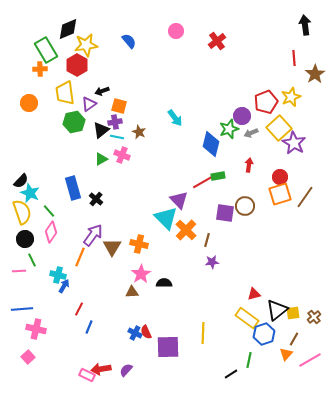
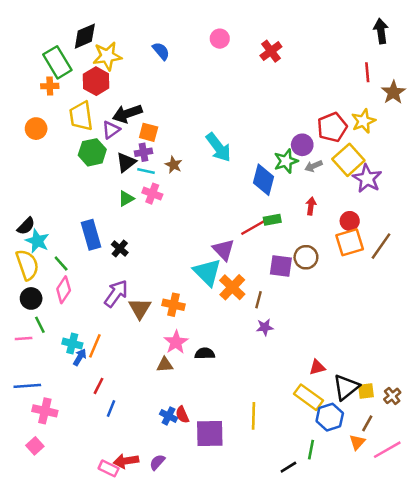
black arrow: (102, 91) -> (127, 114), size x1.6
cyan arrow: (175, 118) -> (218, 147), size x1.4
orange line: (80, 257) -> (95, 346), moved

